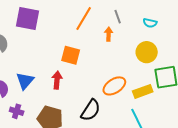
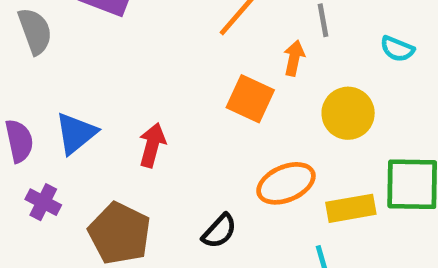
yellow circle: (147, 52) -> (348, 113), moved
orange square: (71, 55) -> (250, 99), moved
black semicircle: (91, 110) -> (219, 231), size x0.7

